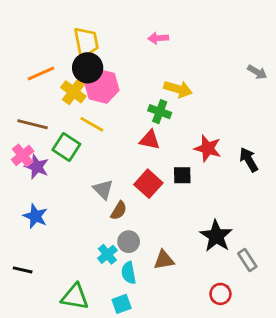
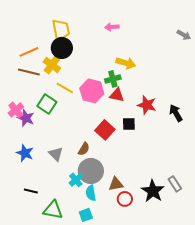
gray arrow: (257, 72) -> (184, 35), moved
pink hexagon: (102, 86) -> (92, 91), moved
green cross: (160, 112) -> (113, 79), turned -35
brown line: (32, 124) -> (29, 72), moved
red triangle: (150, 140) -> (117, 95), moved
gray triangle: (103, 189) -> (56, 154), moved
black star: (216, 236) -> (153, 191), moved
gray circle: (129, 242) -> (91, 171), size x1.6
black line: (23, 270) -> (31, 191), moved
red circle: (220, 294) -> (125, 199), moved

